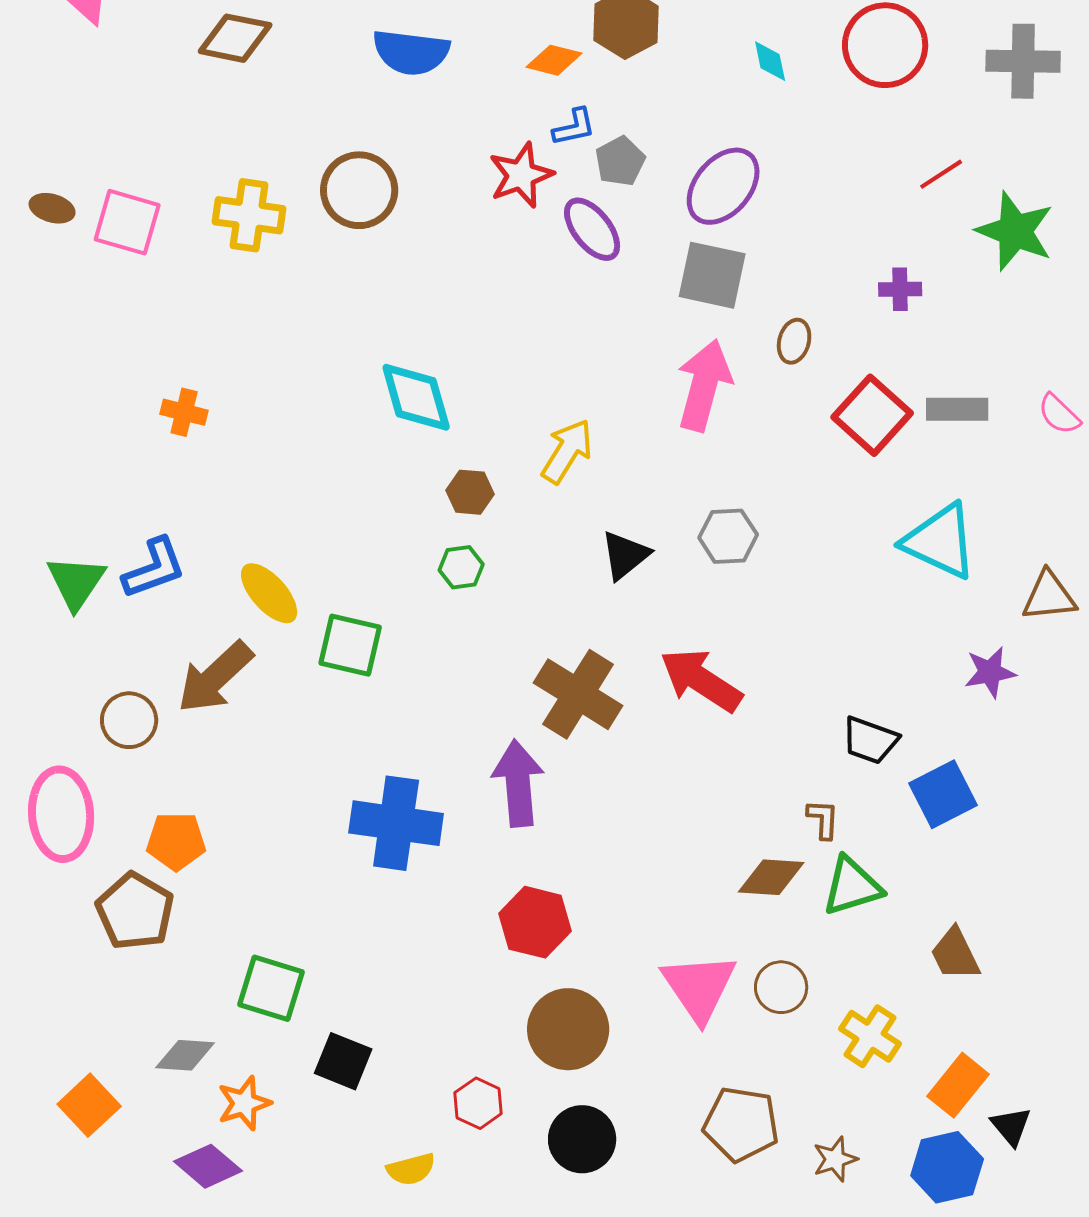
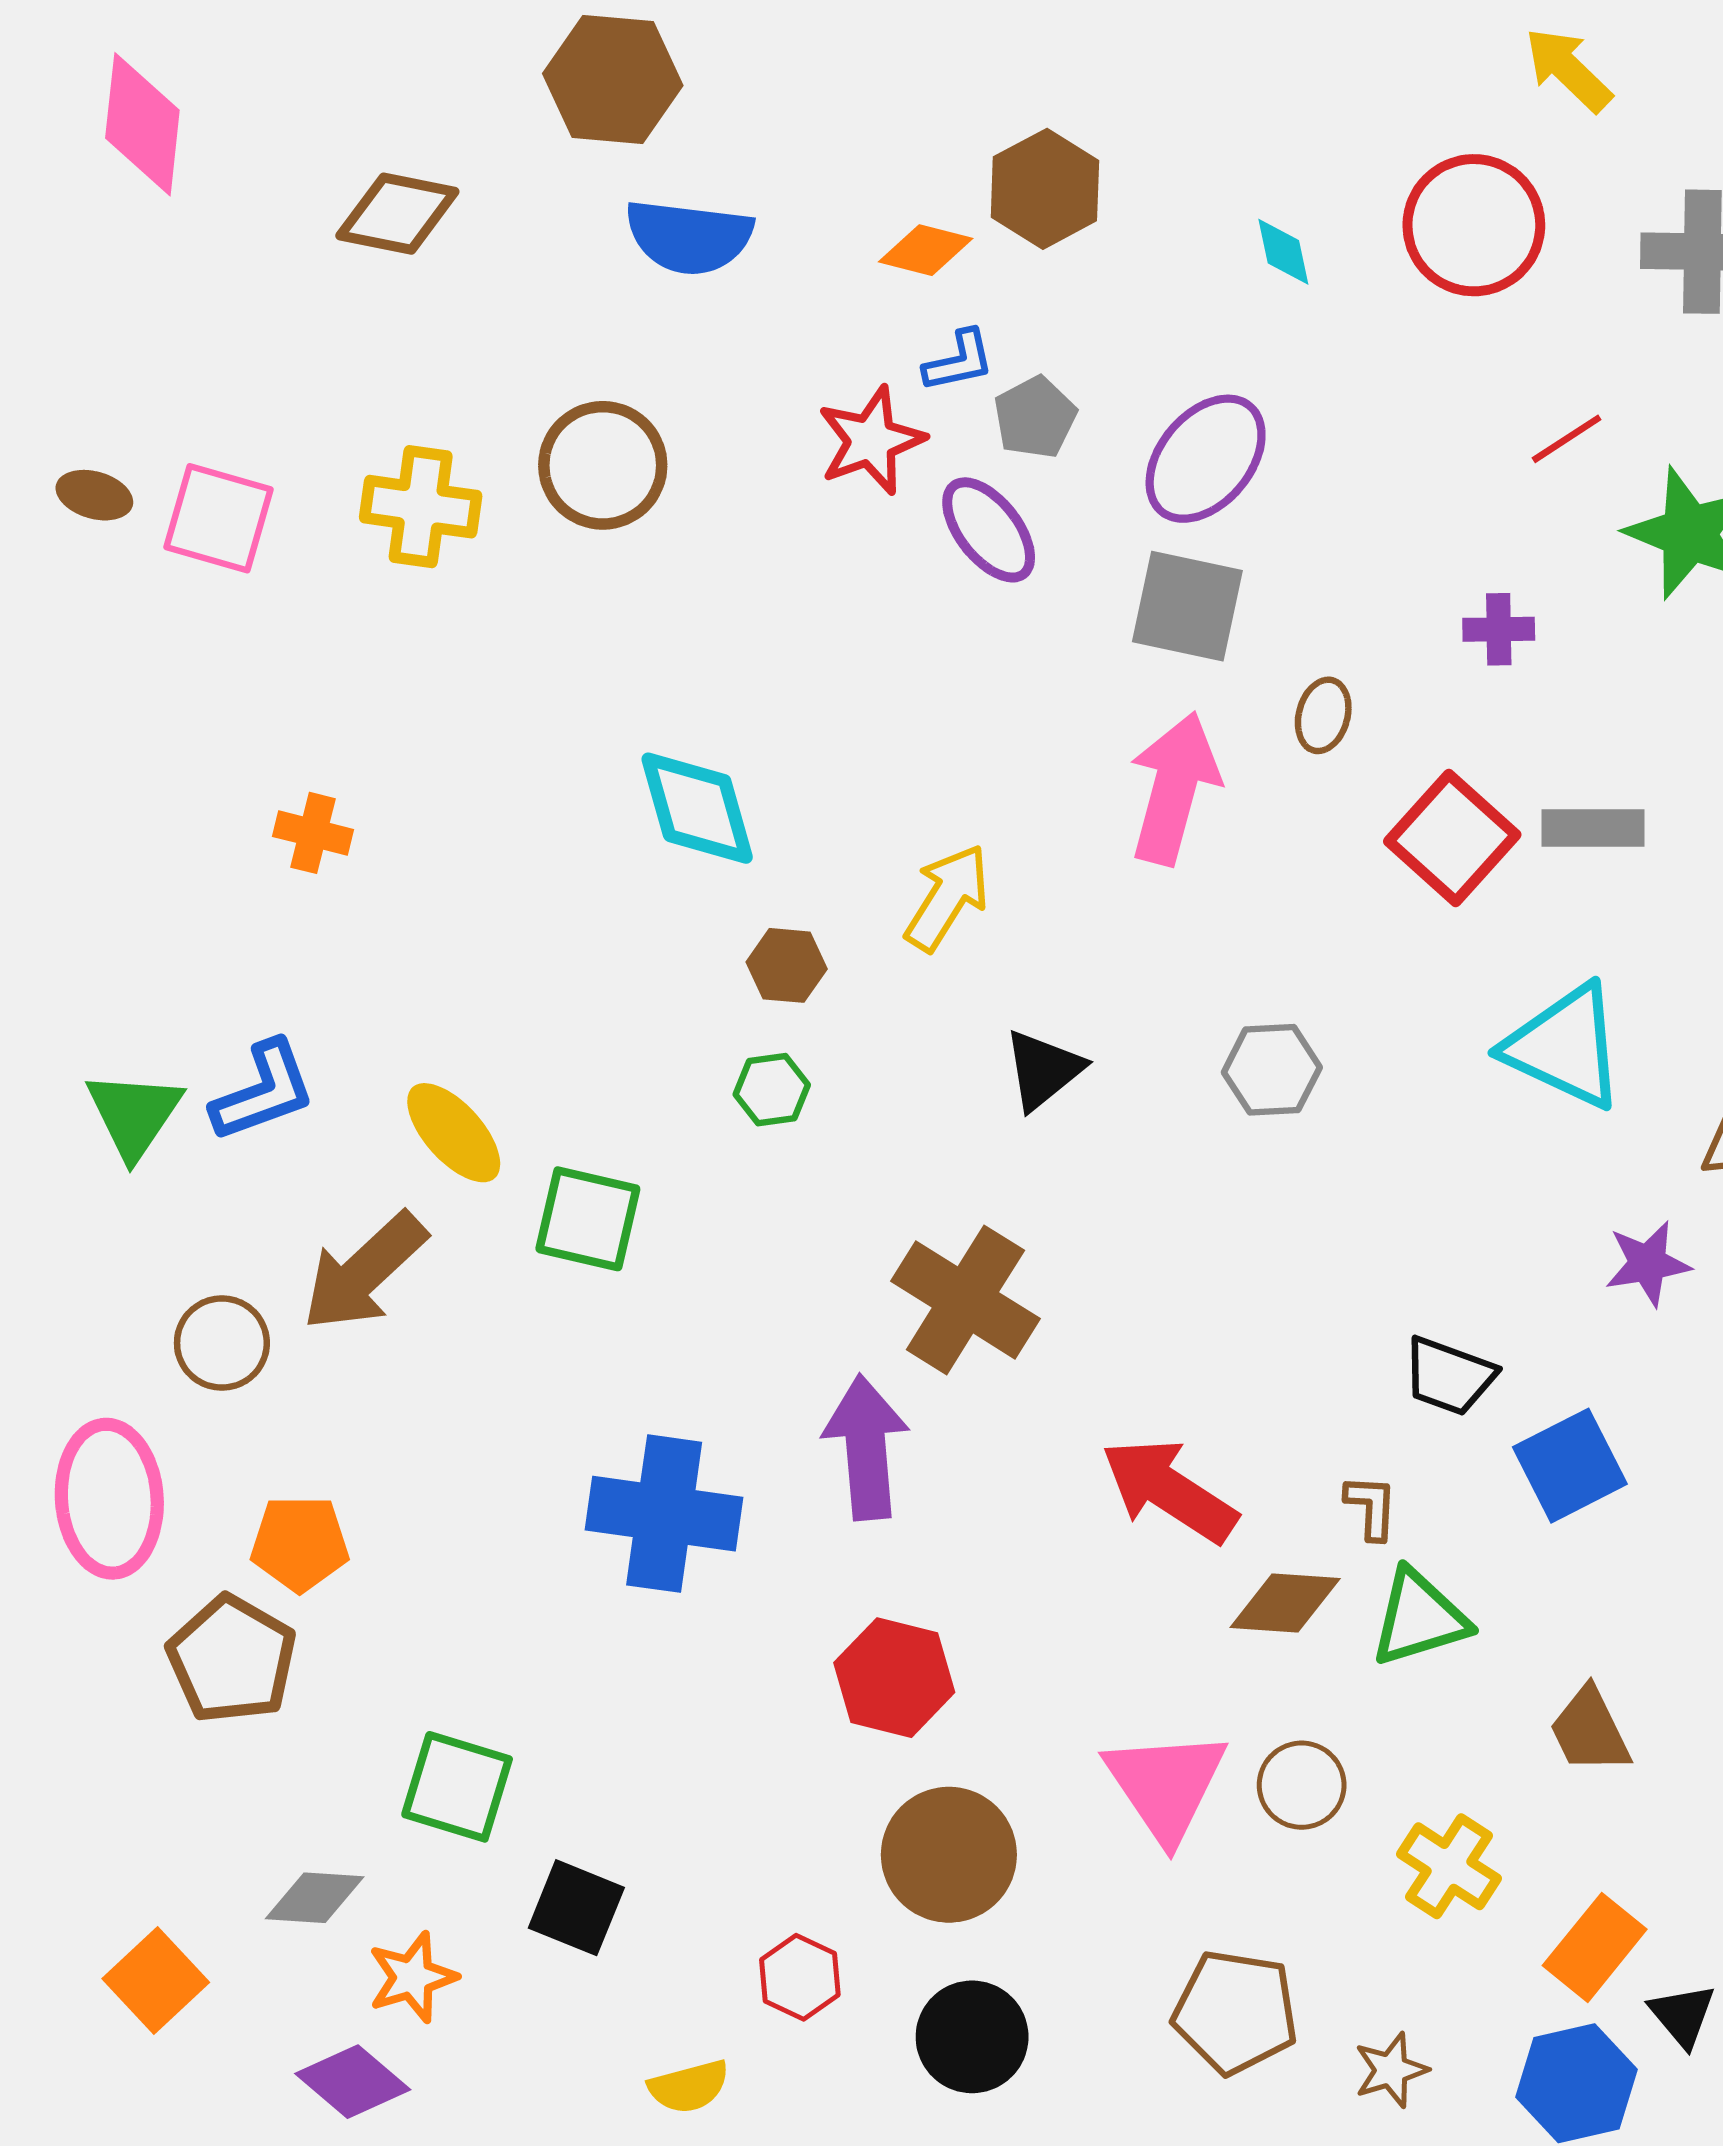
gray hexagon: (728, 536) -> (1272, 1070), moved
red arrow: (701, 680) -> (1169, 1490), moved

